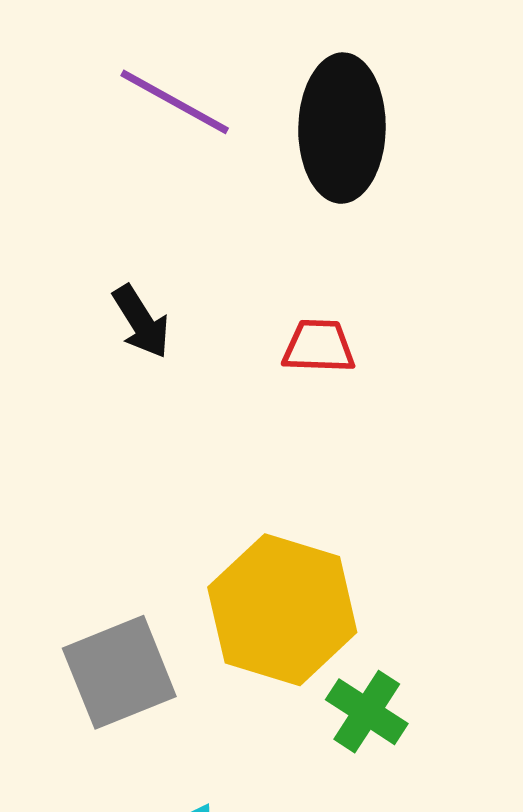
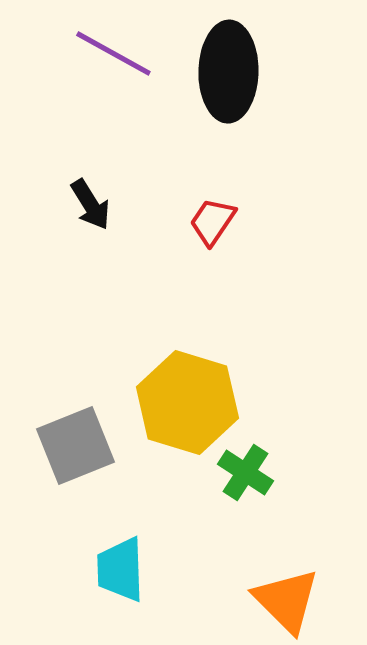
red trapezoid: (319, 346) -> (212, 222), turned -58

